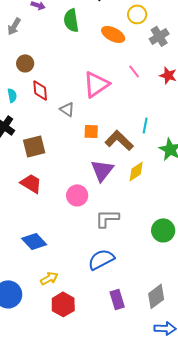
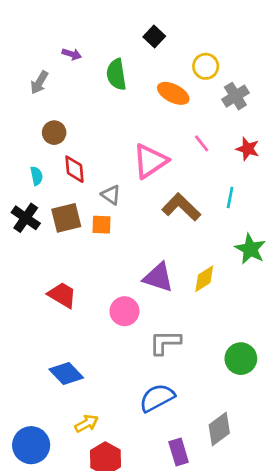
cyan line: (145, 125) -> (230, 198), moved
orange square: (91, 131) -> (101, 225), moved
brown L-shape: (119, 140) -> (181, 207), moved
brown square: (34, 146) -> (66, 218), moved
purple triangle: (102, 170) -> (158, 277), turned -50
gray diamond: (156, 296) -> (219, 429), moved

